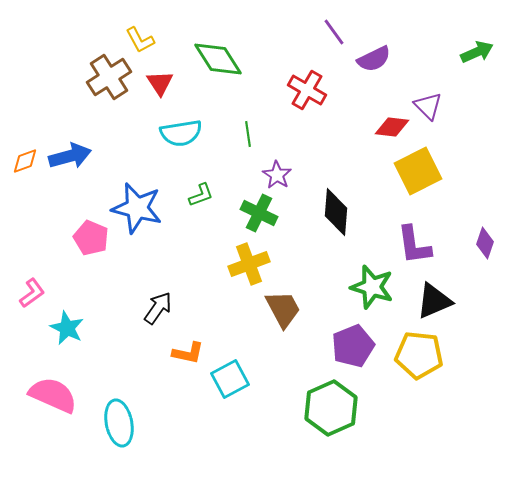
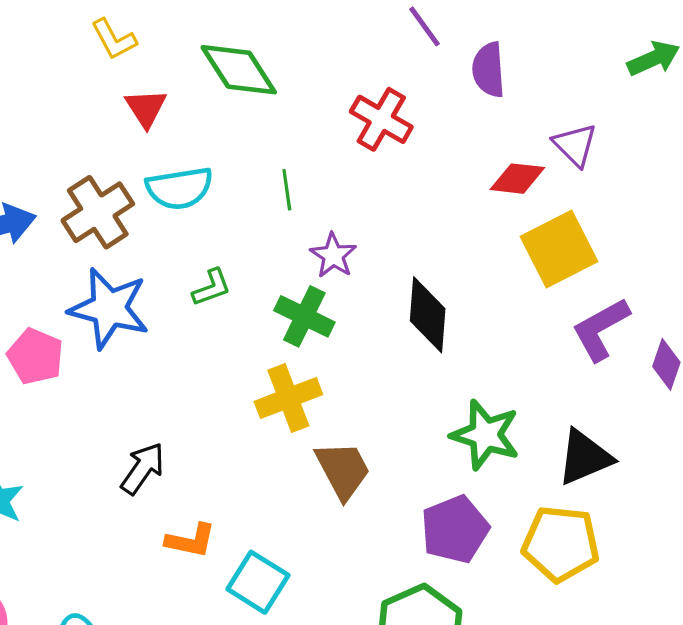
purple semicircle: (374, 59) -> (489, 70), turned 112
brown cross: (109, 77) -> (98, 212), moved
purple L-shape: (414, 245) -> (601, 329), moved, turned 69
cyan square: (230, 379) -> (258, 582), turned -30

